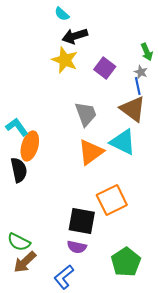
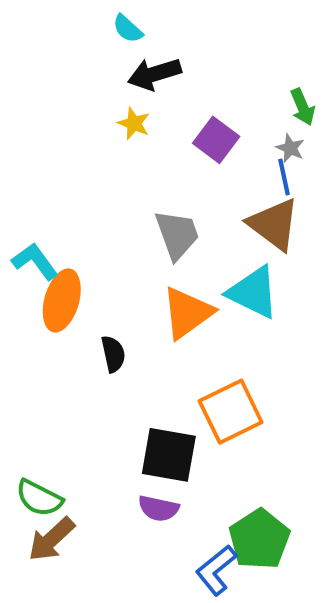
yellow star: (65, 60) -> (134, 123), size x0.6
black semicircle: (19, 170) -> (113, 354), moved, size x0.7
blue L-shape: (64, 277) -> (216, 570), moved

